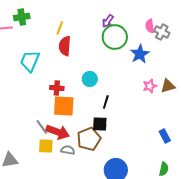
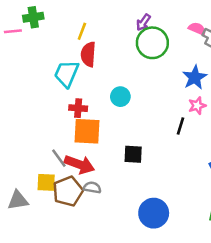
pink semicircle: (150, 26) -> (197, 29), turned 120
blue star: (140, 54) -> (195, 77), moved
cyan trapezoid: (30, 61) -> (67, 74), moved
black line: (106, 102) -> (181, 126), moved
brown pentagon: (89, 139) -> (68, 191), moved
yellow square: (46, 146) -> (46, 182), moved

